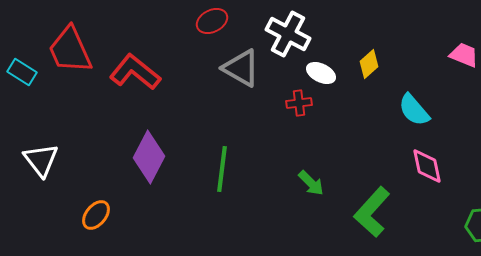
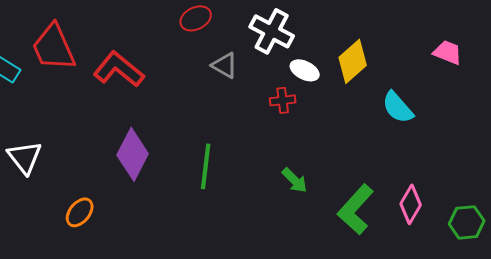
yellow diamond: (369, 64) -> (353, 61), size x1.5
gray triangle: (241, 68) -> (225, 65), size x0.7
pink diamond: (427, 166) -> (411, 204), moved, turned 42

